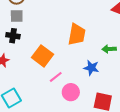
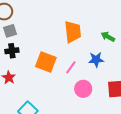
green arrow: (109, 49) -> (108, 37), turned 48
pink line: (56, 77) -> (71, 67), moved

